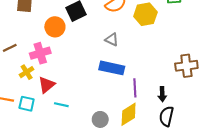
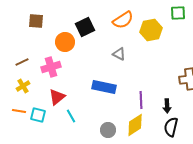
blue rectangle: (112, 68) -> (104, 87), moved
yellow cross: (27, 72) -> (23, 86), moved
cyan line: (61, 105) -> (71, 116), turned 48

